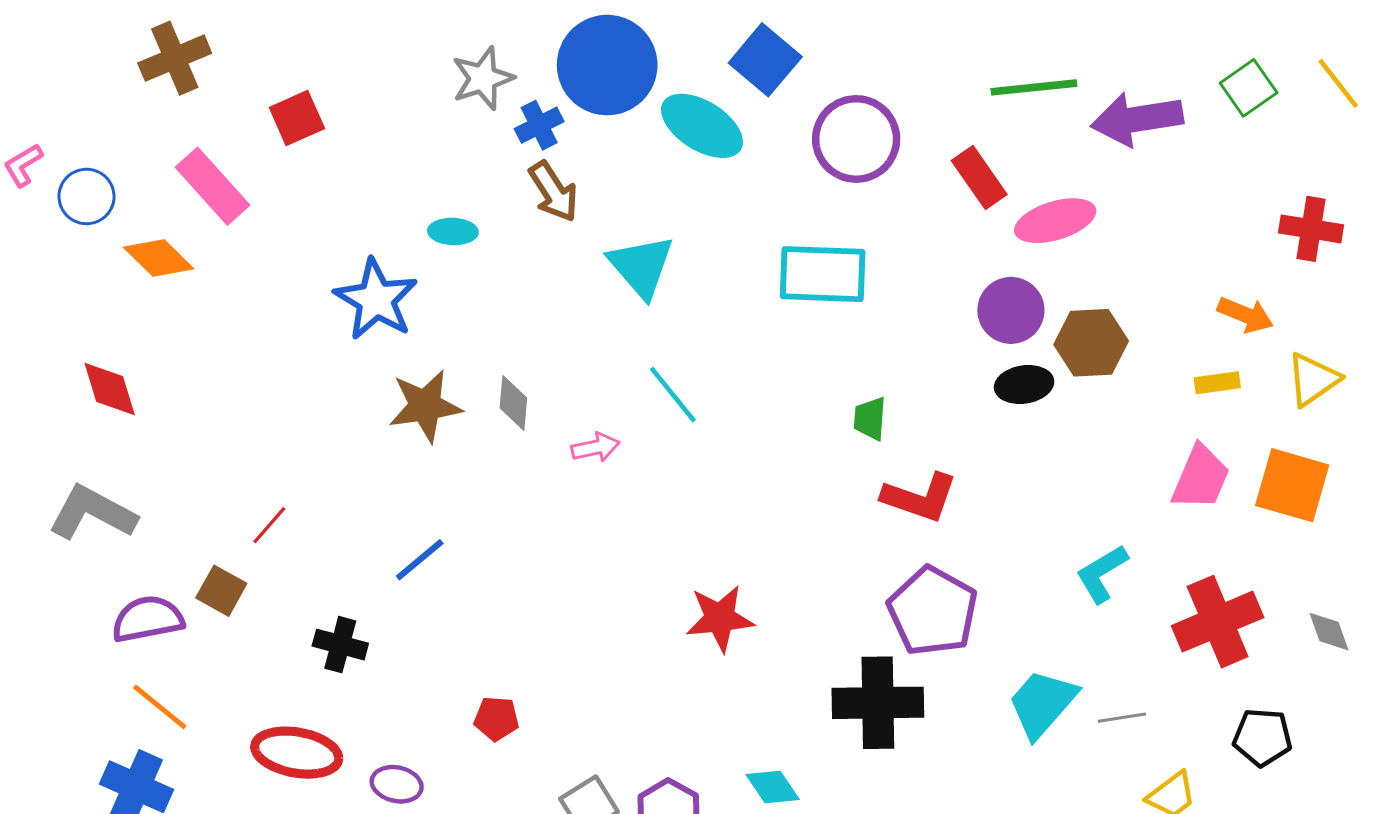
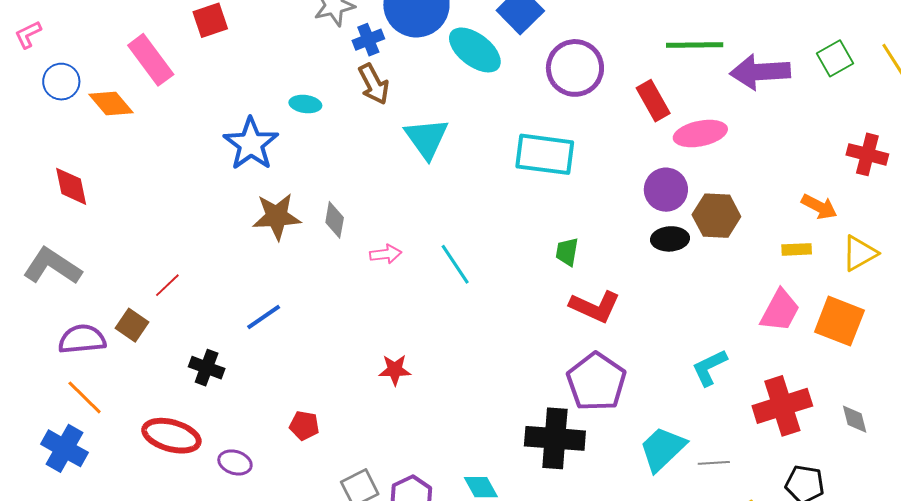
blue circle: (87, 196) -> (61, 82), moved
cyan line: (673, 395) -> (455, 264), moved
red star: (720, 618) -> (395, 370), moved, size x0.7

